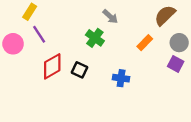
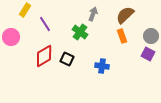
brown semicircle: (165, 15) -> (125, 15), moved
gray arrow: (110, 16) -> (93, 14), turned -112
purple line: (39, 34) -> (45, 24), moved
orange rectangle: (145, 43) -> (122, 36), turned -64

